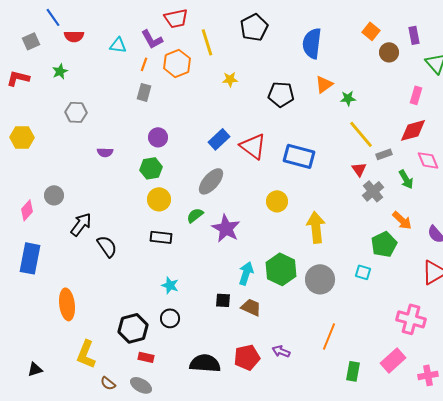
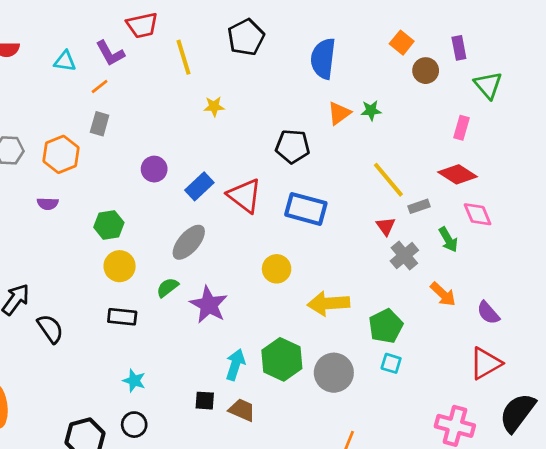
orange hexagon: (177, 63) -> (61, 154), moved
orange line: (144, 64) -> (100, 87), turned 32
black pentagon: (281, 94) -> (293, 146), moved
green star: (348, 98) -> (371, 110), moved
red diamond: (413, 130) -> (458, 174), turned 48
purple circle: (158, 137) -> (154, 169), moved
yellow arrow: (316, 227) -> (328, 303), turned -88
green pentagon: (384, 244) -> (386, 326), moved

